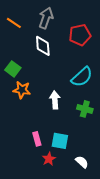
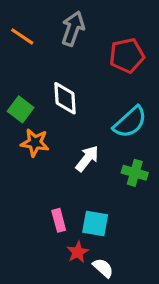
white diamond: (43, 46) -> (65, 98), moved
white arrow: (55, 100) -> (87, 159), turned 42
white semicircle: (82, 162) -> (103, 268), moved

